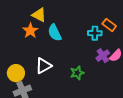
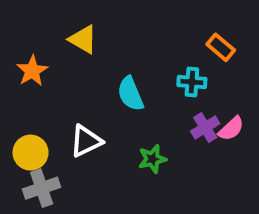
orange rectangle: (109, 25) -> (221, 47), moved
orange star: (30, 31) -> (32, 71), moved
cyan semicircle: (55, 33) -> (130, 94), moved

